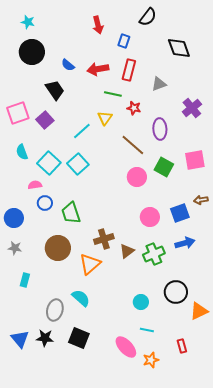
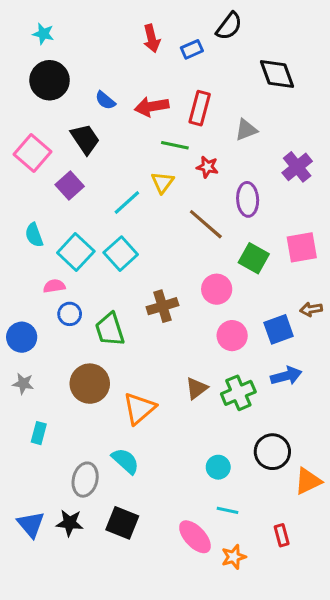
blue rectangle: (124, 41) -> (192, 49), moved, turned 48
pink square: (18, 113) -> (32, 153), moved, turned -30
pink circle: (137, 177) -> (217, 289), moved
brown cross: (104, 239) -> (162, 306), moved

